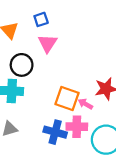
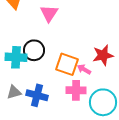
black circle: (22, 65) -> (34, 50), moved
blue cross: (55, 132) -> (37, 95), moved

